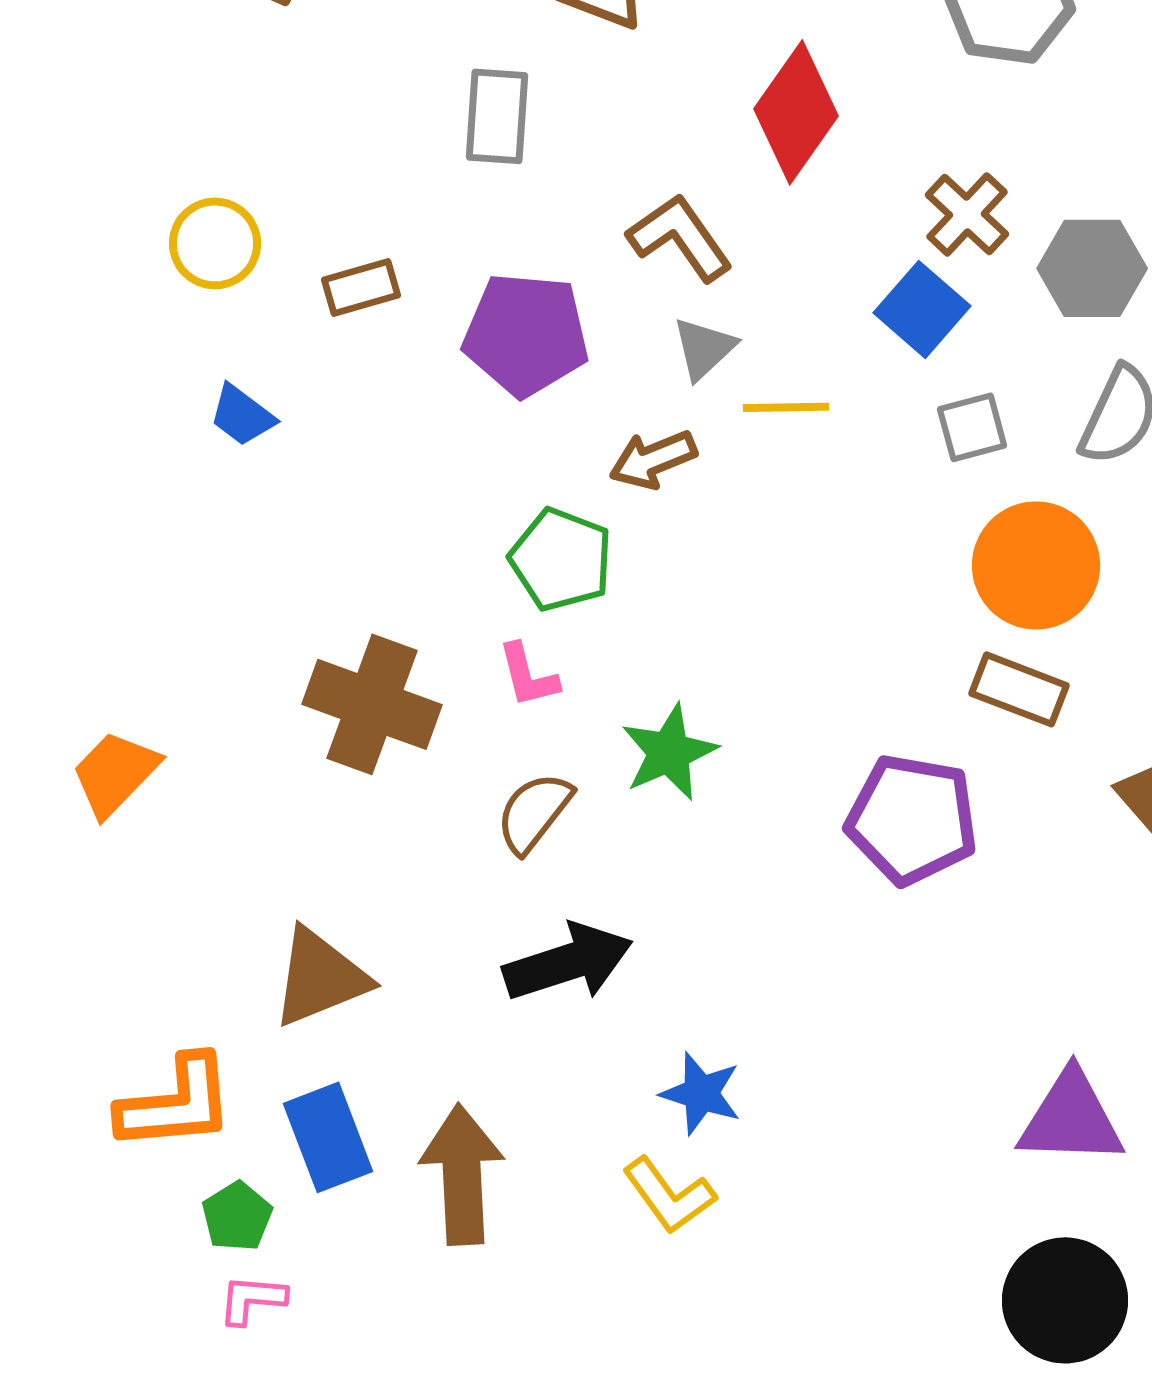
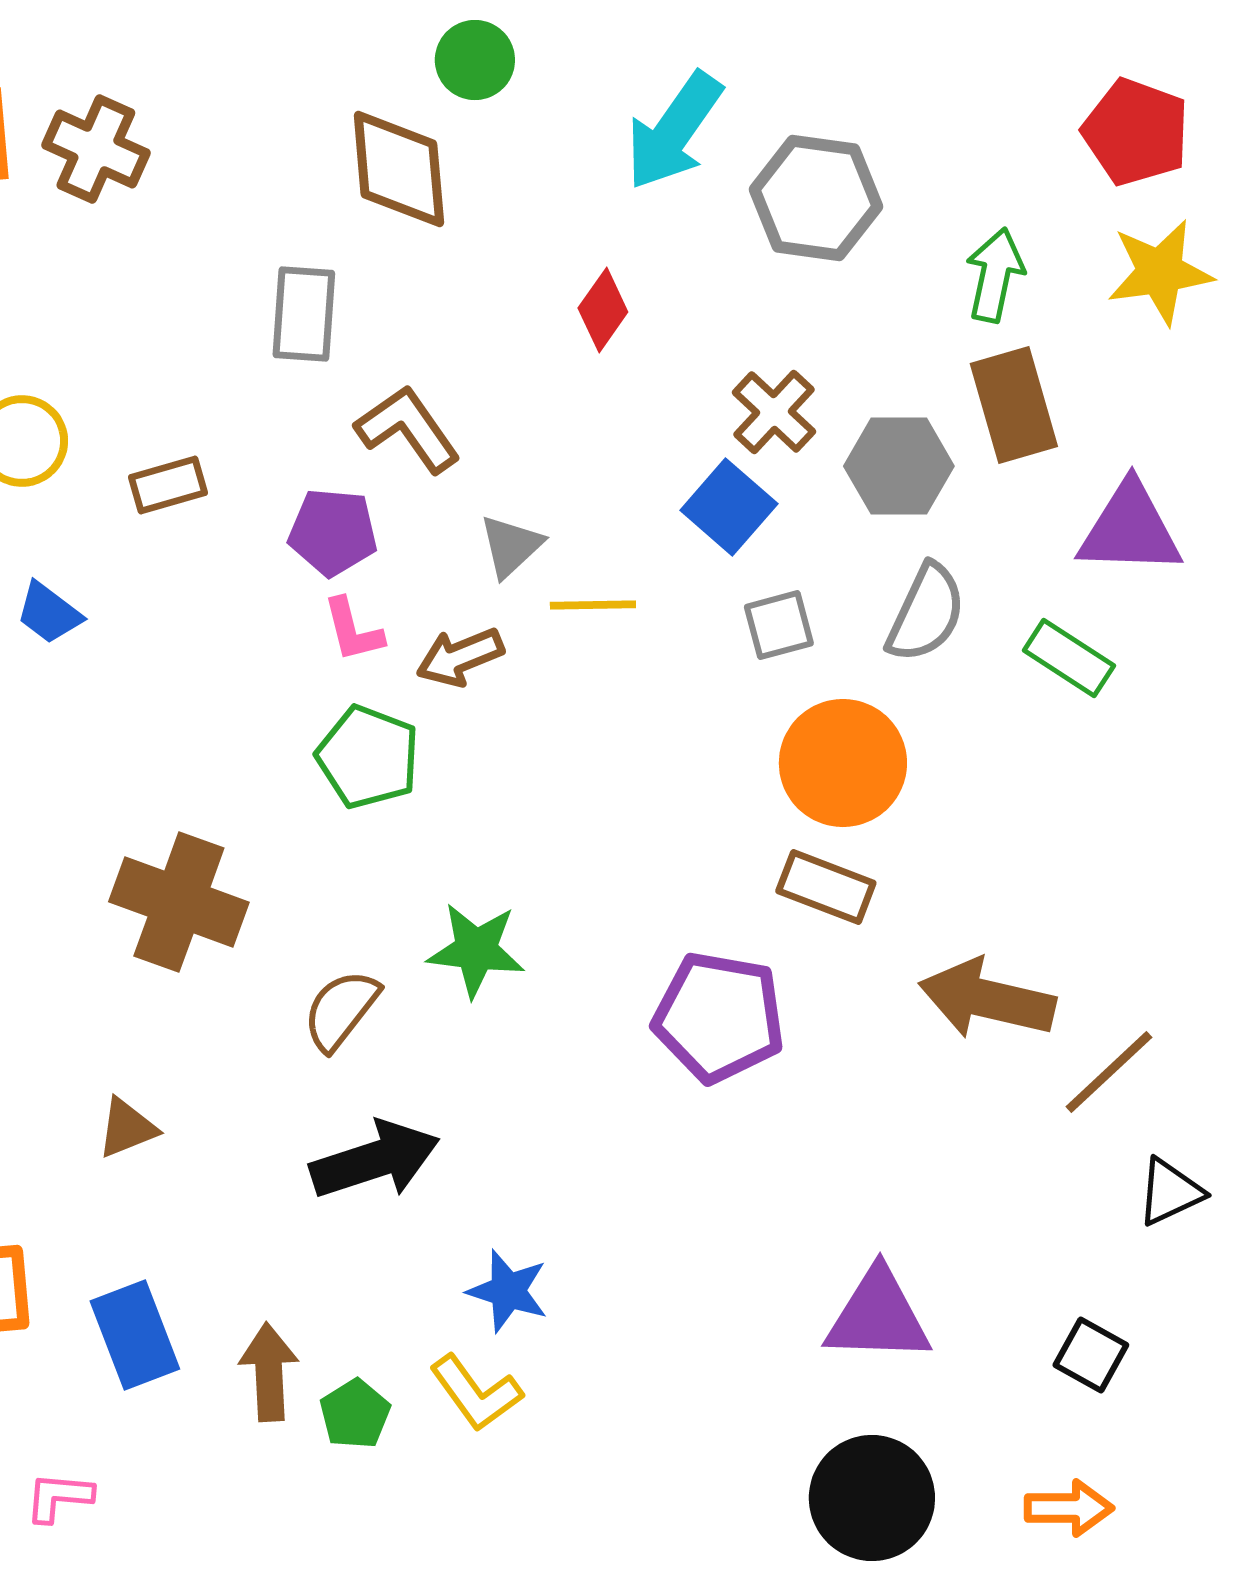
red diamond: (796, 112) -> (603, 310), size x0.6
brown L-shape: (680, 237) -> (408, 429), moved
purple pentagon: (526, 334) -> (333, 532), size x0.7
pink L-shape: (528, 675) -> (353, 630), moved
green star: (669, 752) -> (476, 950), turned 30
brown triangle: (320, 977) -> (127, 1128), moved, size x0.6
brown arrow: (462, 1174) -> (269, 1372), size x0.7
green pentagon: (237, 1216) -> (355, 1414), moved

